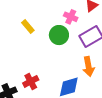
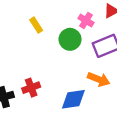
orange arrow: (88, 67) -> (99, 79), turned -66

